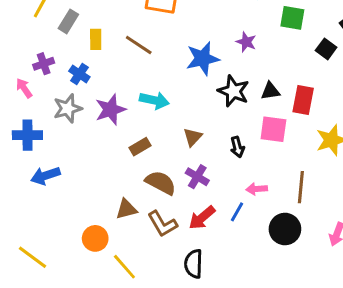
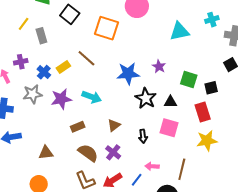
green square: (292, 18) -> (189, 80), moved
gray rectangle: (68, 21) -> (41, 36), turned -56
yellow rectangle: (96, 39) -> (63, 67), moved, turned 48
black square: (326, 49) -> (211, 88), moved, turned 32
red rectangle: (303, 100) -> (203, 112), moved, turned -36
brown triangle: (126, 209) -> (46, 153), moved

